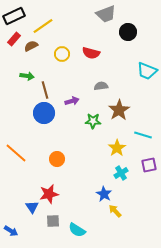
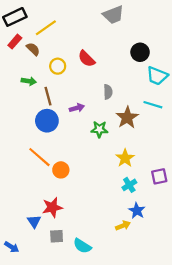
black circle: (128, 32) -> (140, 52), moved
brown semicircle: (31, 46) -> (33, 49), turned 72
red semicircle: (91, 53) -> (87, 59), moved, turned 30
yellow circle: (62, 54) -> (58, 66), moved
gray semicircle: (101, 86) -> (108, 92), turned 96
cyan line: (143, 135) -> (153, 105), moved
orange line: (16, 153) -> (39, 157), moved
blue star: (104, 194) -> (137, 211), moved
yellow arrow: (115, 211) -> (123, 226), turned 112

